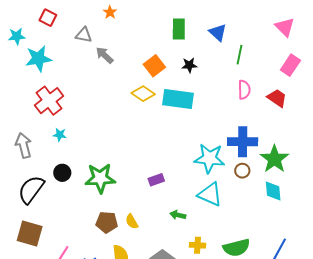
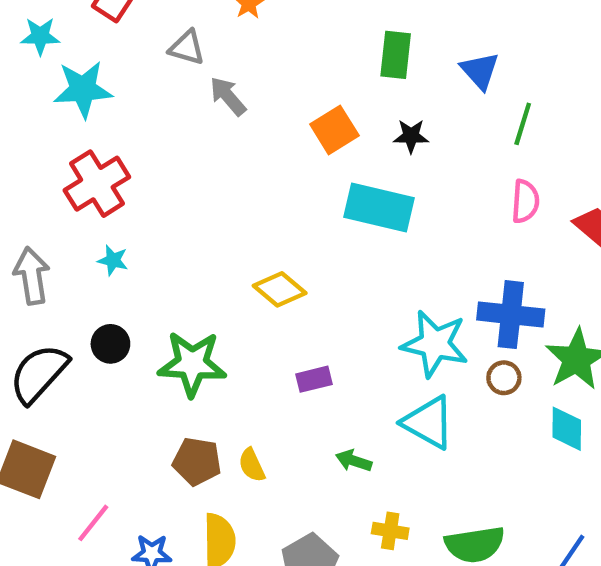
yellow diamond: (143, 94) -> (280, 289), moved

